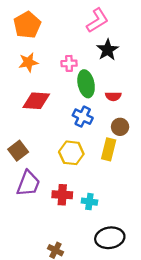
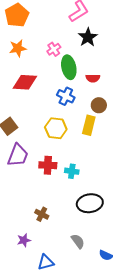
pink cross: (69, 63) -> (54, 49), turned -32

